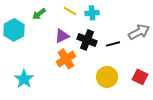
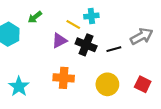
yellow line: (70, 11) -> (73, 25), moved
orange cross: (66, 59) -> (64, 78), moved, turned 36

